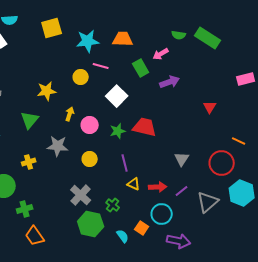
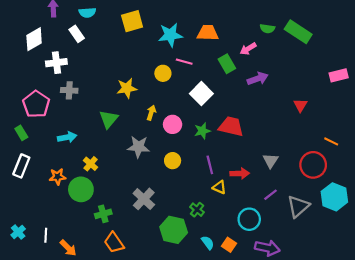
yellow cross: (29, 162) -> (91, 164), moved, turned -32
red arrow: (158, 187) -> (240, 173), moved
gray cross: (81, 195) -> (144, 199), moved
orange square: (142, 228) -> (229, 245), moved

